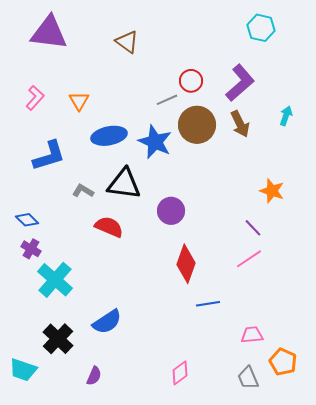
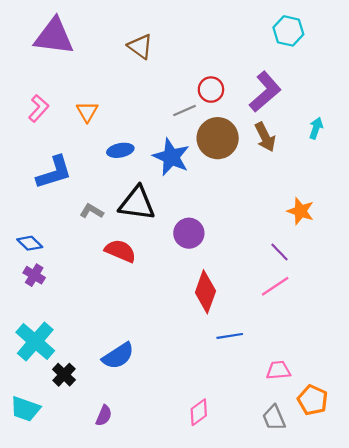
blue ellipse: (109, 136) -> (120, 150), size x0.7
cyan cross: (55, 280) -> (35, 342), moved
black cross: (58, 339) -> (64, 375), size x0.7

